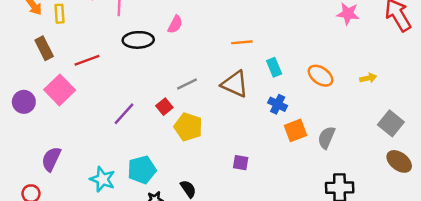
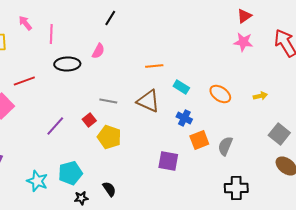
cyan rectangle: (274, 67) -> (181, 87), turned -35
gray line: (187, 84) -> (108, 101), turned 36
purple square: (241, 163) -> (168, 161), moved, size x1.5

